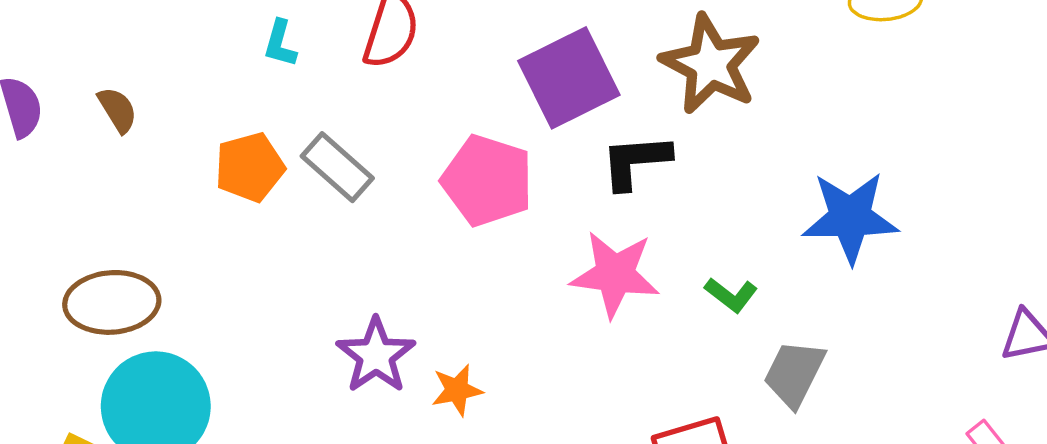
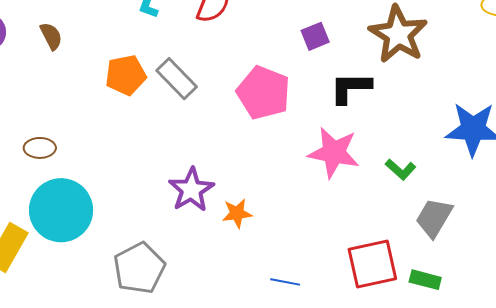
purple square: (569, 78) -> (315, 36), size x0.5
brown ellipse: (112, 302) -> (40, 148), size x0.6

